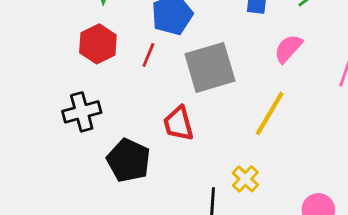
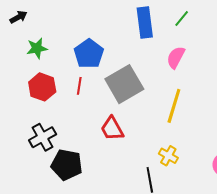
black pentagon: (129, 160) -> (67, 165), moved

